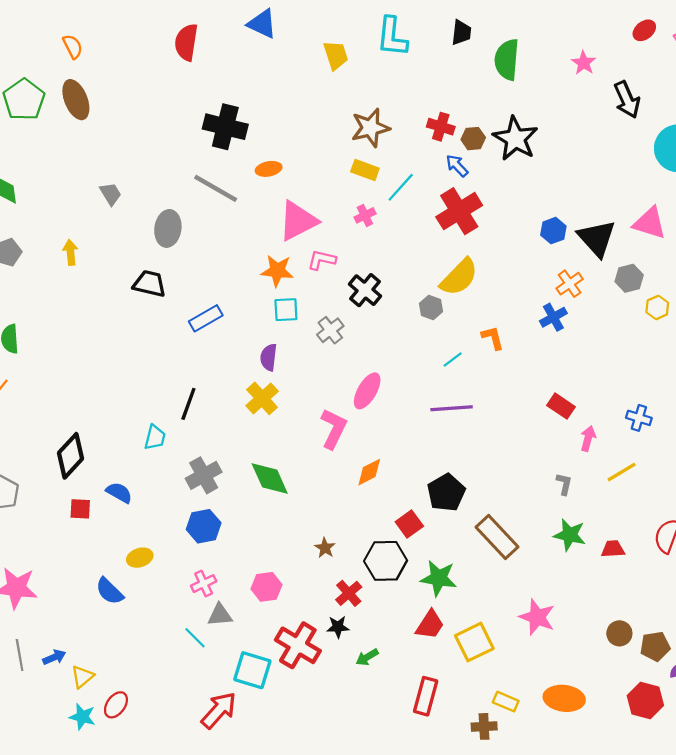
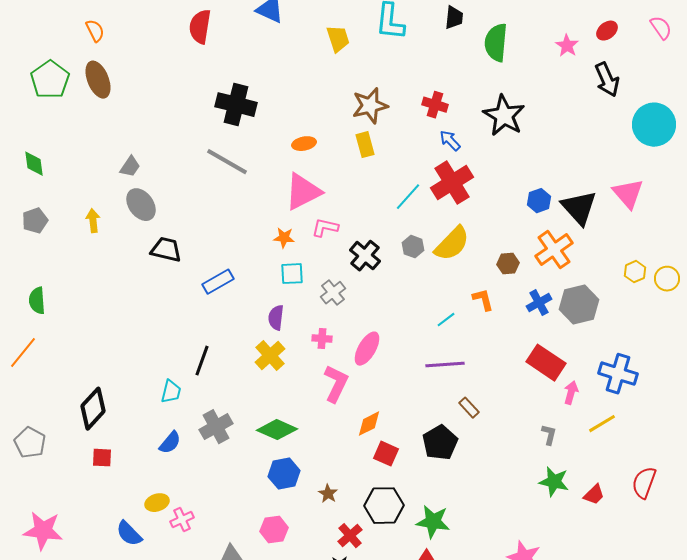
red ellipse: (644, 30) -> (607, 31), moved
brown hexagon: (473, 139) -> (508, 264), moved
orange ellipse: (269, 169) -> (304, 144), moved
yellow rectangle: (365, 170) -> (365, 145), turned 55
cyan line: (401, 187) -> (408, 197), moved
gray trapezoid: (111, 194) -> (130, 167), turned 65
pink cross: (365, 215) -> (322, 339), moved, turned 30
pink triangle: (650, 223) -> (628, 194), turned 32
gray ellipse: (168, 228) -> (141, 205), moved, turned -44
orange star: (277, 271) -> (284, 238), size x0.7
gray hexagon: (629, 278) -> (579, 305), moved, size x1.5
orange cross: (570, 284) -> (554, 250), size x1.5
gray hexagon: (431, 307) -> (413, 247), moved
blue cross: (553, 317) -> (539, 303), moved
red rectangle: (561, 406) -> (546, 363), size x1.5
blue cross: (639, 418) -> (618, 374), size x1.6
green diamond: (270, 479) -> (277, 430), turned -42
blue semicircle: (119, 493) -> (170, 443), moved, turned 100
red square: (409, 524) -> (386, 454), moved, turned -30
blue hexagon: (204, 526) -> (284, 474), moved
brown rectangle: (497, 537) -> (469, 408), moved, size x0.5
red trapezoid: (613, 549) -> (594, 495), turned 140
pink cross: (204, 584) -> (182, 520), moved

